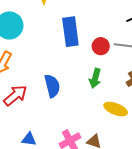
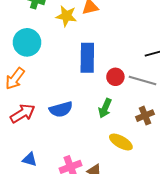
blue semicircle: (52, 86) -> (61, 109), turned 80

